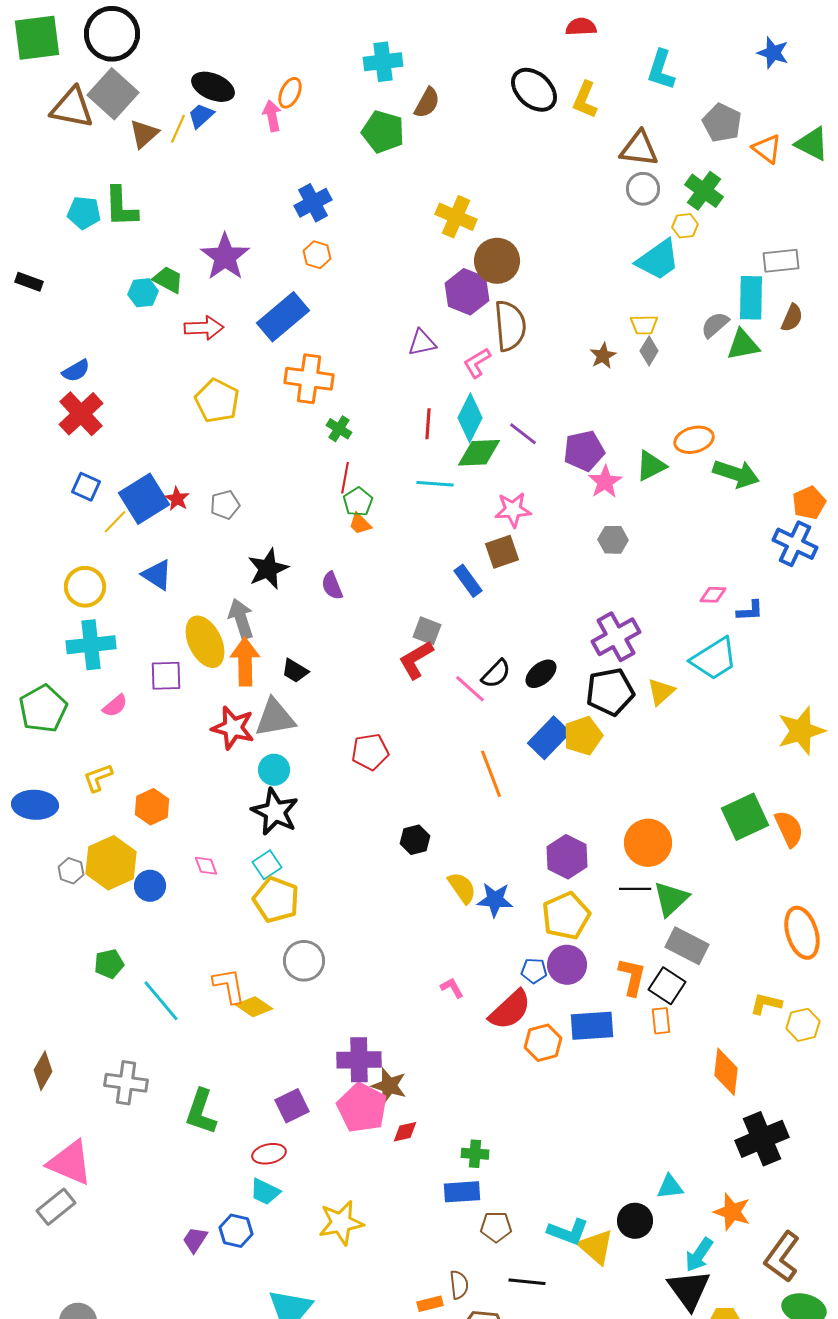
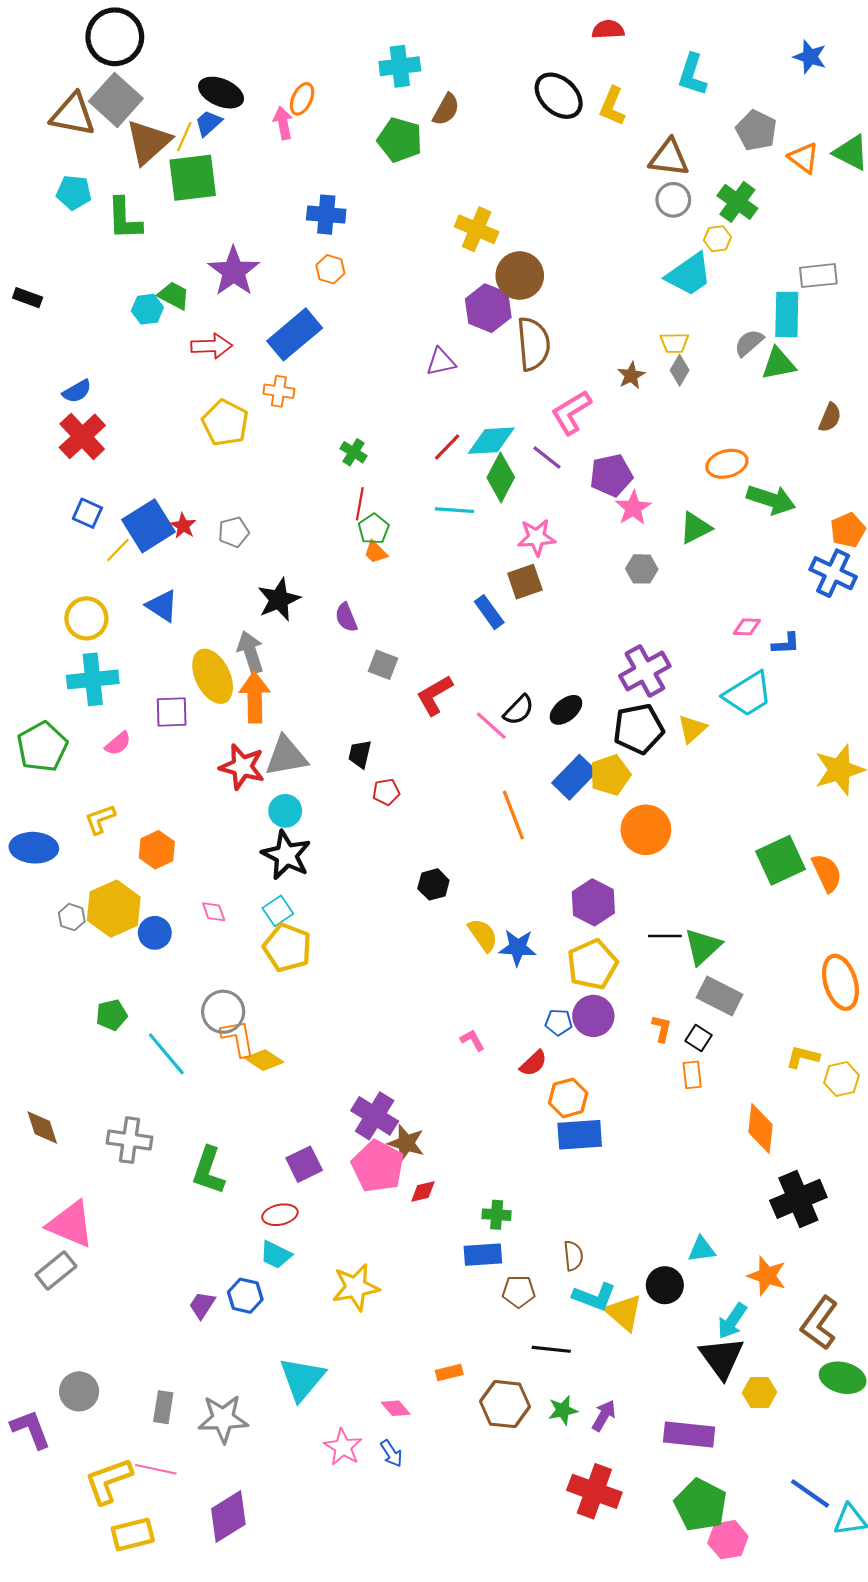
green square: (37, 38) -> (193, 178), moved
brown triangle: (144, 134) -> (148, 142), size x1.5
blue cross: (313, 203) -> (326, 215), turned 33
cyan pentagon: (84, 213) -> (74, 192), moved
brown semicircle: (792, 318) -> (830, 418), moved
pink L-shape: (477, 363) -> (571, 412), moved, size x1.4
orange cross: (309, 379) -> (279, 391), moved, size x0.6
cyan diamond: (470, 418) -> (491, 441), turned 60
red line: (428, 424) -> (447, 447), turned 40
green diamond: (479, 453) -> (501, 477), turned -60
green triangle: (651, 466) -> (695, 528), moved
gray square: (427, 631) -> (383, 665), moved
black trapezoid: (295, 671) -> (360, 754), moved, turned 72
red pentagon: (370, 752) -> (386, 792), size x0.7
orange circle: (648, 843) -> (646, 830), moved
gray circle: (304, 961) -> (223, 1012), moved
orange L-shape: (632, 977) -> (662, 1029), size x0.7
black square: (667, 986) -> (699, 1038), size x0.7
red semicircle: (510, 1010) -> (533, 1063), size x0.6
blue rectangle: (592, 1026) -> (580, 1135), moved
purple cross: (359, 1060) -> (375, 1116), turned 33
brown diamond: (43, 1071) -> (42, 1127), turned -48
brown semicircle: (459, 1285) -> (573, 1256), moved

